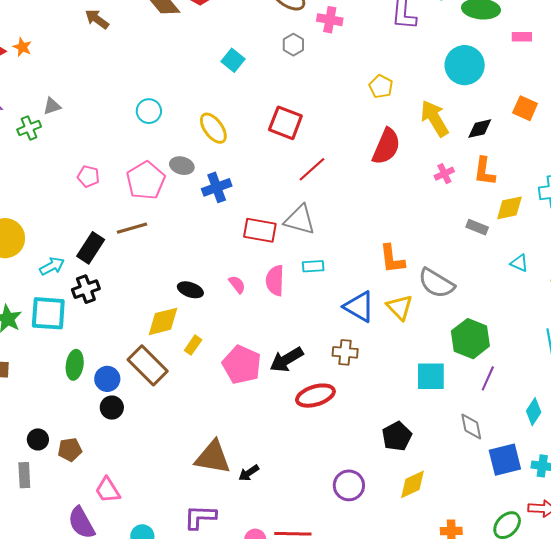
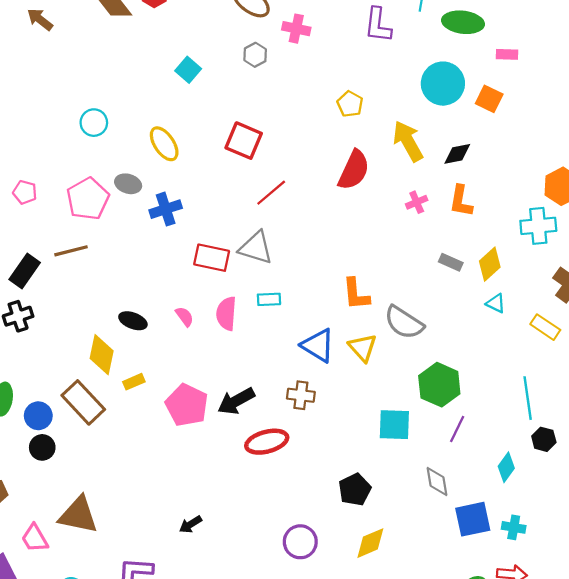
orange square: (525, 108) -> (489, 99), moved
yellow diamond: (509, 208) -> (490, 264), moved, turned -32
yellow diamond: (163, 321) -> (102, 355), turned -66
yellow rectangle: (193, 345) -> (134, 382), turned 30
brown triangle: (213, 457) -> (78, 515), moved

